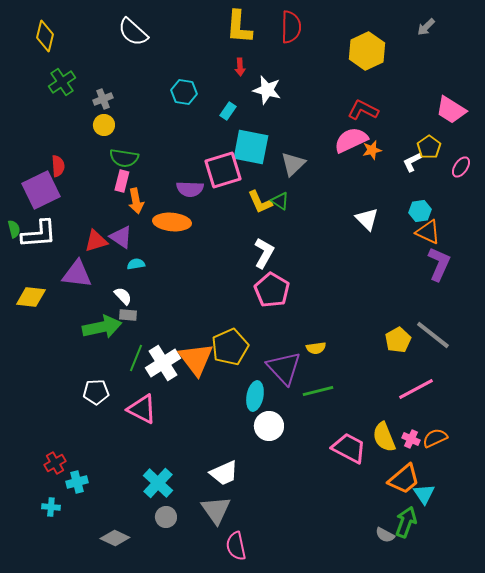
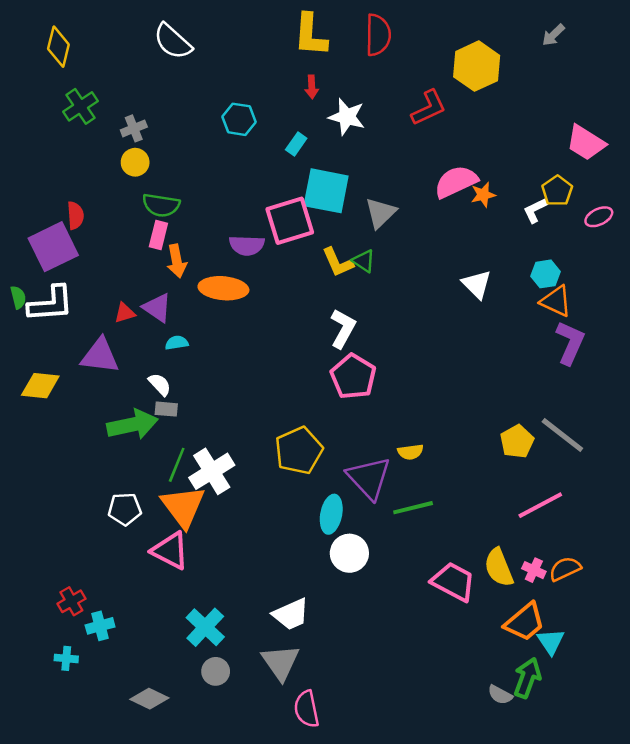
red L-shape: (363, 110) -> (429, 108), moved, turned 128
pink ellipse: (461, 167) -> (599, 217), turned 30
red triangle: (96, 241) -> (125, 313), size x0.7
orange triangle: (196, 359) -> (183, 506), moved
pink triangle: (142, 409) -> (170, 551), moved

